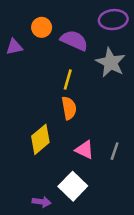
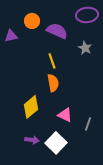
gray star: (111, 63) -> (85, 48), size x0.6
yellow line: (68, 79) -> (52, 61), turned -35
gray line: (115, 151) -> (88, 124), moved
purple arrow: (42, 202) -> (32, 140), moved

